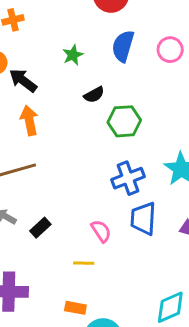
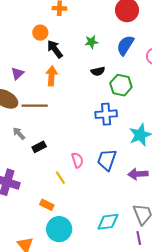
green hexagon: (124, 121) -> (121, 85), moved
blue cross: (128, 178) -> (106, 114), moved
yellow line: (84, 263) -> (60, 178), turned 40

